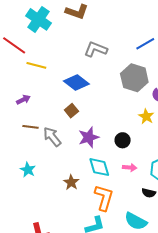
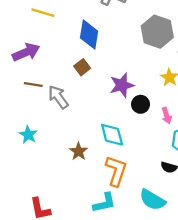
blue diamond: (76, 83) -> (89, 35), turned 60
purple arrow: (23, 100) -> (26, 52), size x1.6
purple star: (89, 137) -> (122, 85), moved
pink arrow: (130, 167) -> (167, 116), moved, turned 64

